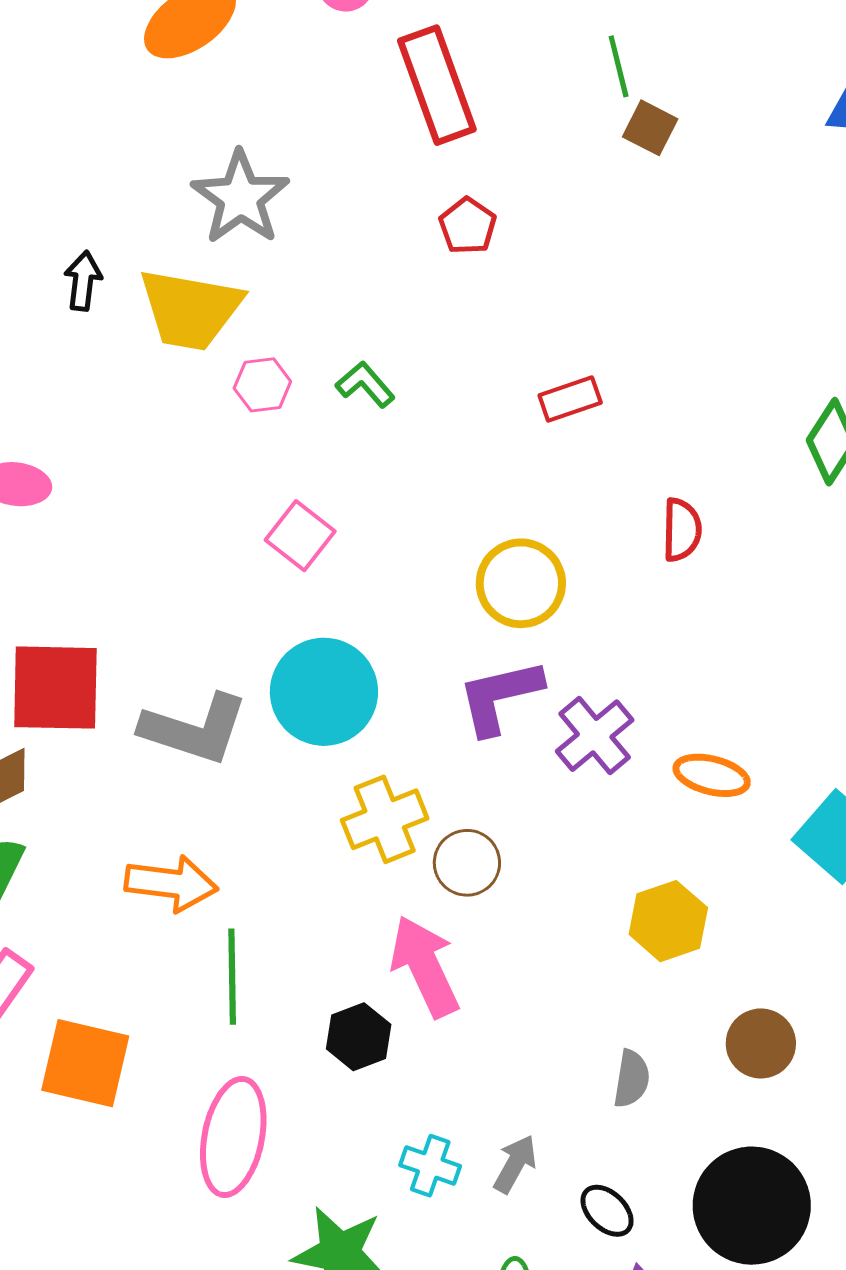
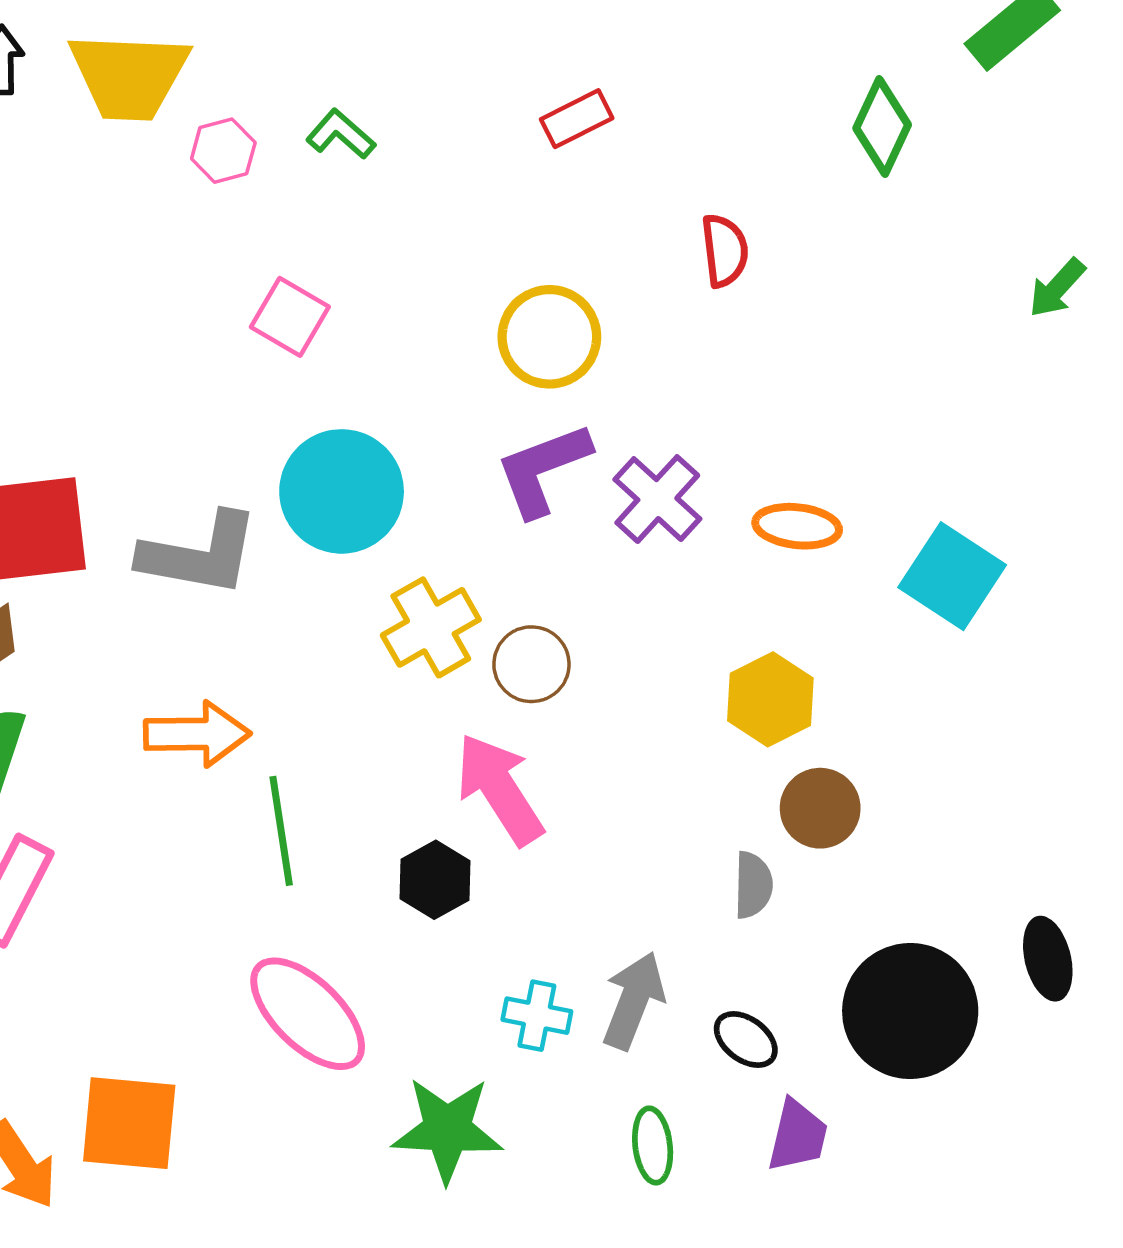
brown circle: (761, 1043) -> (820, 808), moved
orange square: (85, 1063) -> (129, 1123), moved
pink ellipse: (233, 1137) -> (308, 1014), turned -49
gray arrow: (515, 1164) -> (634, 1001), size x1.4

